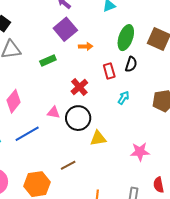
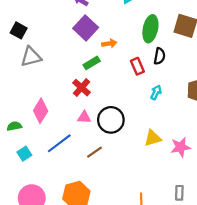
green rectangle: (48, 61) -> (92, 63), moved
red cross: (79, 87) -> (82, 88), moved
yellow triangle: (98, 138) -> (153, 138), moved
brown line: (68, 165) -> (95, 152), moved

